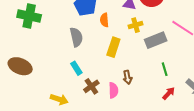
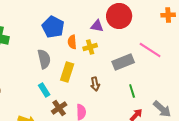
yellow cross: (136, 25) -> (90, 47), moved
yellow rectangle: (113, 47) -> (67, 72), moved
brown arrow: (127, 77) -> (95, 84), moved

